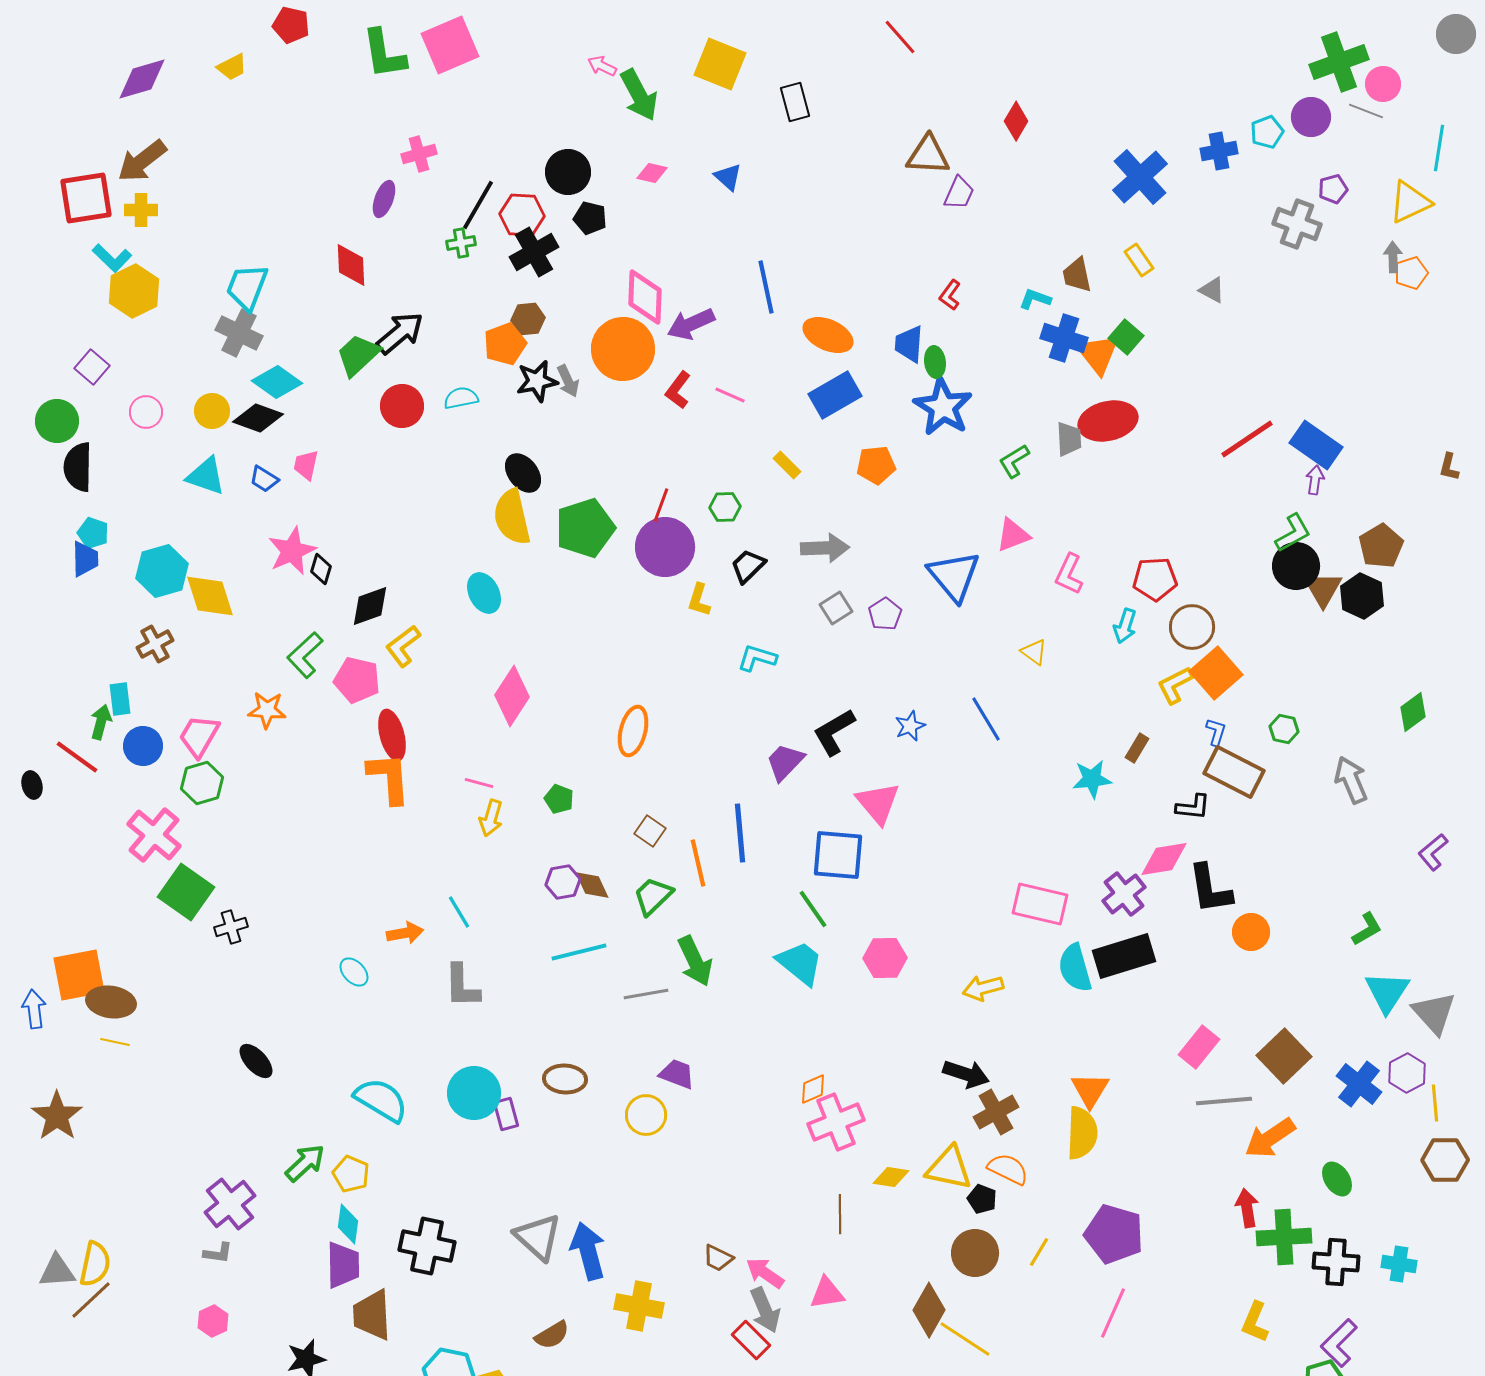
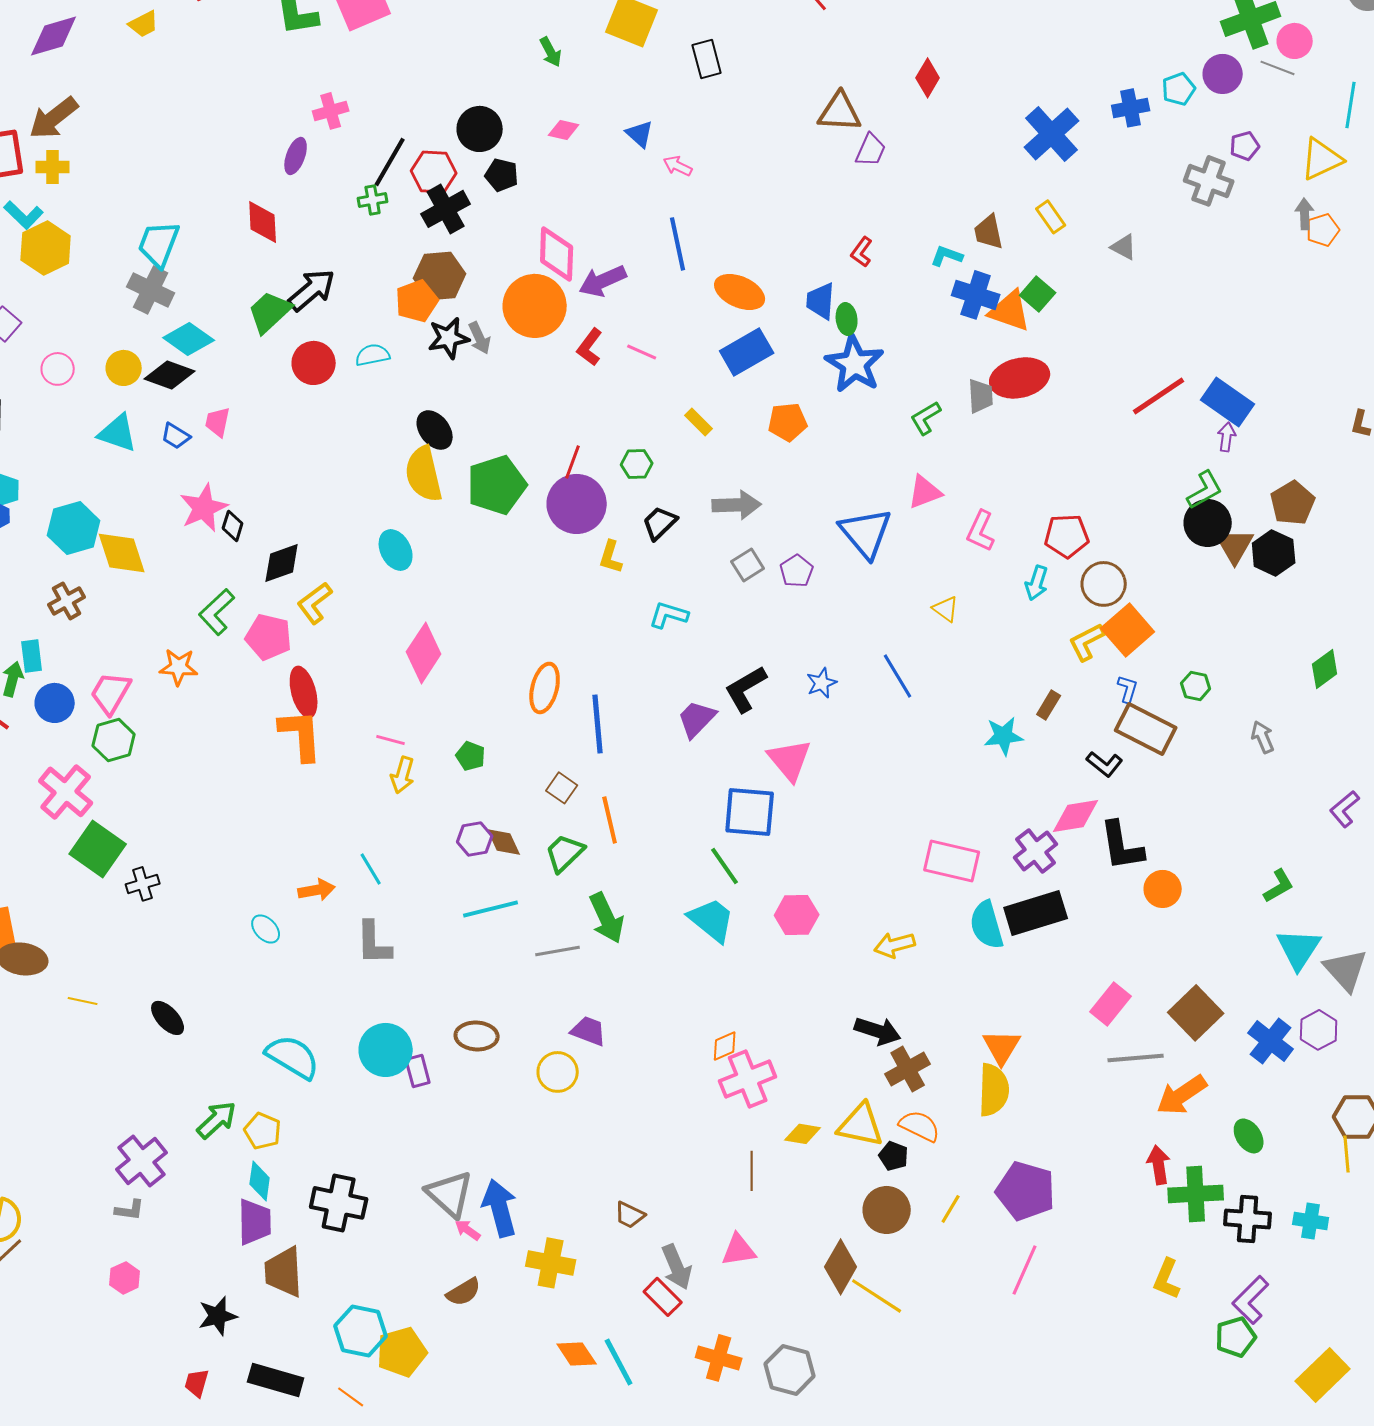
pink arrow: (602, 66) -> (678, 166), moved
green arrow: (639, 95) -> (551, 52), size x0.6
brown hexagon: (528, 319) -> (440, 276), size x1.5
orange triangle: (1098, 354) -> (1010, 311), turned -33
gray arrow: (1351, 780) -> (1263, 737), size x0.7
black L-shape: (1193, 807) -> (1105, 764), turned 33
blue line: (740, 833) -> (598, 724), moved
yellow line: (115, 1042) -> (83, 1001), moved
yellow line: (1435, 1103) -> (1347, 1154), moved
pink arrow: (765, 1273) -> (468, 1230), moved, size x0.7

